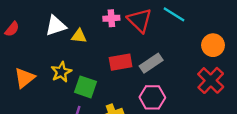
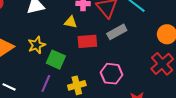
yellow triangle: (79, 36) -> (71, 22), moved
gray rectangle: (151, 63) -> (117, 32), moved

